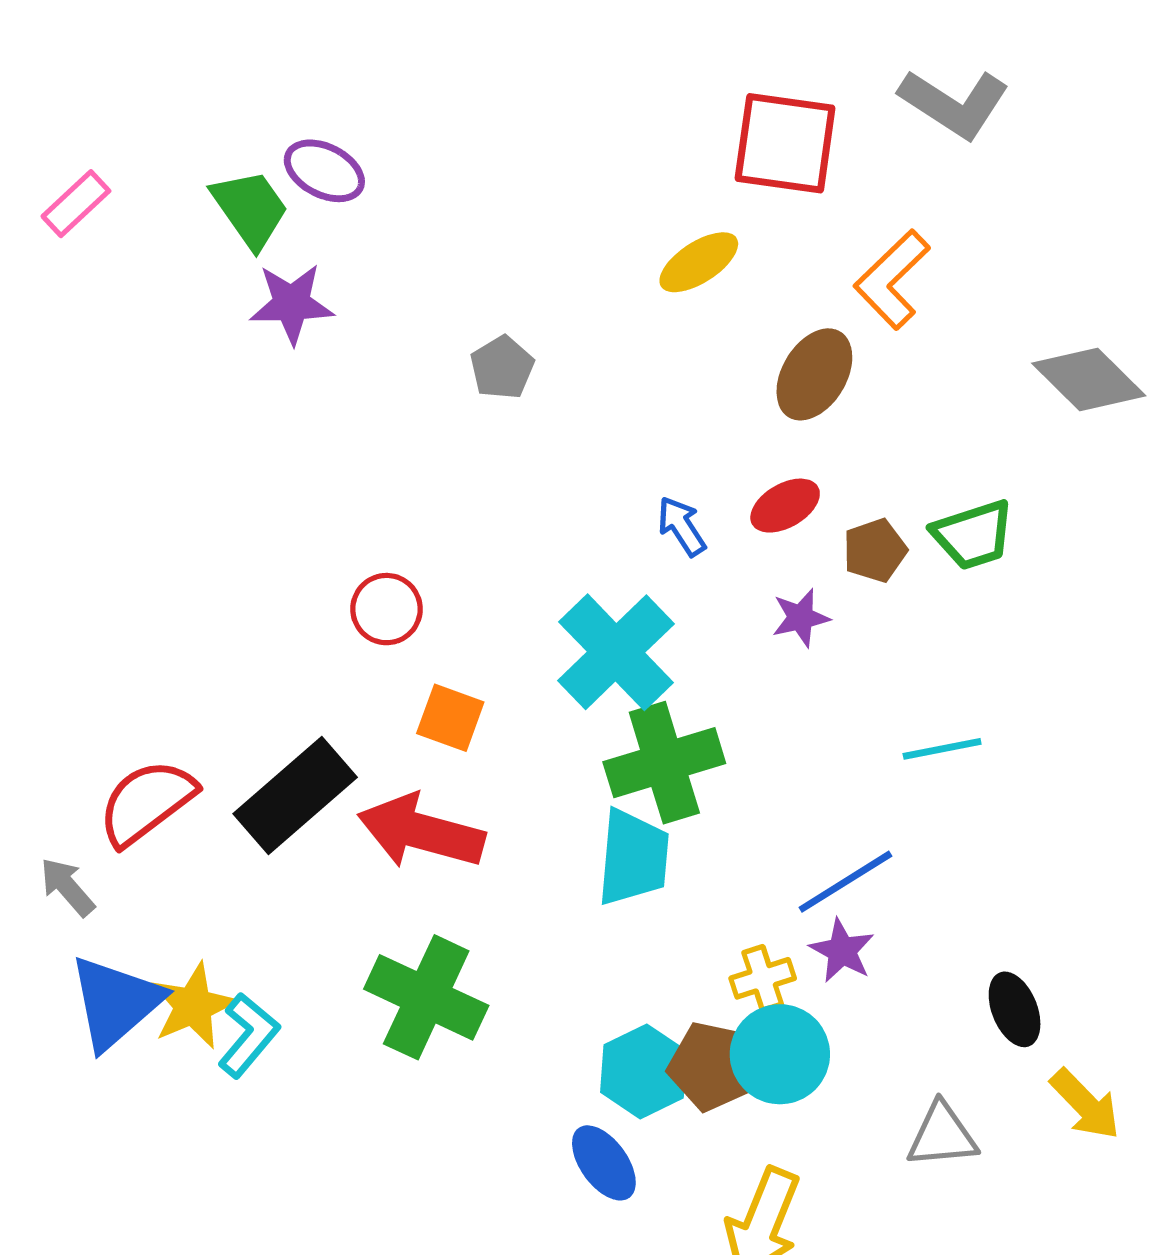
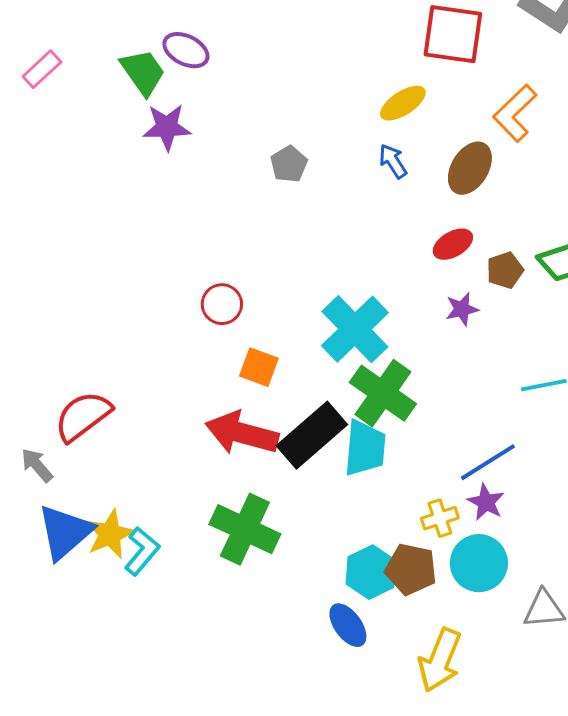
blue arrow: (682, 526) -> (393, 161), moved
green cross: (664, 763) -> (383, 393), turned -38
black rectangle: (295, 795) -> (312, 435), moved
cyan circle: (780, 1054) -> (479, 563), moved

